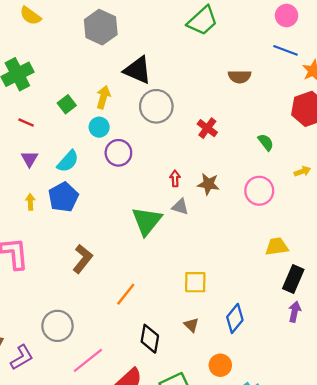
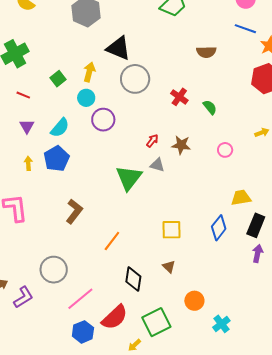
green semicircle: (266, 142) -> (210, 107), moved
red arrow: (175, 178) -> (152, 141), turned 40
pink circle: (259, 191) -> (225, 150), size x0.6
blue diamond: (235, 318) -> (219, 228), moved

